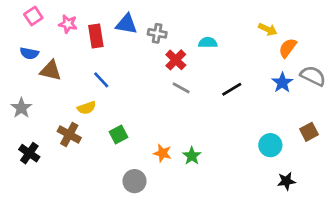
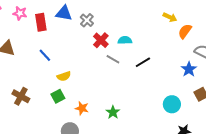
gray cross: (157, 33) -> (87, 20), turned 32
cyan semicircle: (208, 43) -> (125, 40), moved
blue star: (282, 83) -> (189, 69), moved
gray line: (181, 88) -> (113, 59), moved
yellow semicircle: (87, 108) -> (64, 76), moved
orange star: (162, 153) -> (82, 108), moved

